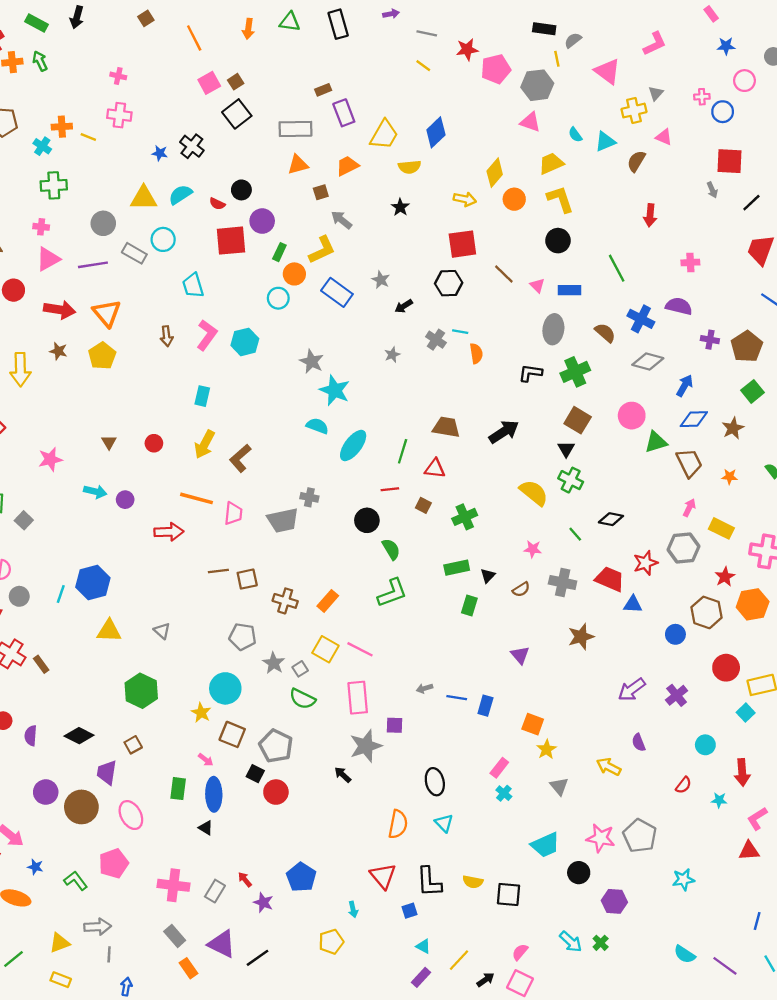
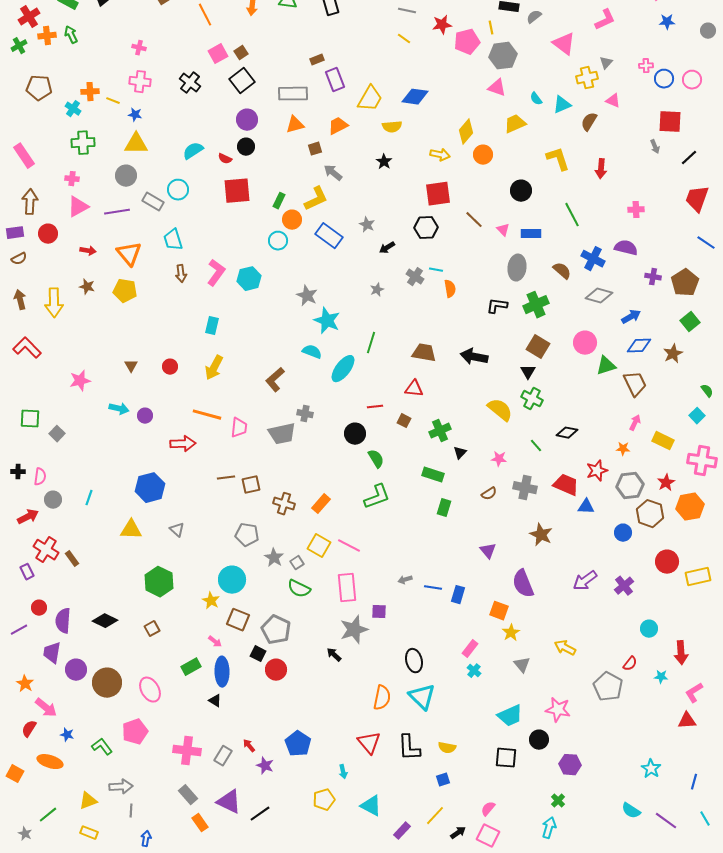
yellow line: (557, 59) -> (491, 28), moved
pink circle: (744, 81) -> (692, 80), moved
blue diamond: (436, 132) -> (415, 97), turned 52
black cross: (192, 146) -> (190, 83), moved
blue star: (160, 153) -> (135, 115), moved
yellow triangle: (144, 198) -> (136, 144), moved
yellow L-shape: (560, 199) -> (558, 159), moved
purple circle: (262, 221) -> (247, 120), moved
cyan trapezoid: (193, 285) -> (173, 240), moved
red arrow: (60, 310) -> (88, 251), size x0.6
yellow pentagon: (102, 356) -> (125, 291), turned -30
blue arrow: (685, 386) -> (631, 317), turned 30
black arrow: (504, 432) -> (474, 357), turned -136
green line: (403, 451) -> (371, 343), moved
brown L-shape: (240, 458) -> (275, 380), moved
orange star: (730, 477) -> (623, 449), moved
gray hexagon: (683, 548) -> (630, 486), moved
green rectangle: (457, 568) -> (433, 475), turned 30
black triangle: (488, 576) -> (460, 453), moved
blue hexagon: (93, 583) -> (150, 488), moved
brown star: (581, 637) -> (541, 535), turned -30
cyan square: (746, 713) -> (697, 416), moved
purple semicircle: (31, 736) -> (63, 621), size x1.4
purple semicircle: (639, 743) -> (523, 584), moved, size x1.8
purple trapezoid: (107, 772) -> (52, 653), moved
green rectangle: (178, 789) -> (191, 667), turned 54
cyan triangle: (444, 823) -> (422, 697), size x1.6
gray pentagon: (640, 836) -> (608, 687), moved
cyan star: (683, 880) -> (651, 769), moved, turned -30
black square: (508, 894) -> (506, 758), moved
blue square: (409, 911) -> (443, 780), moved
cyan arrow: (571, 942) -> (549, 828), moved, turned -115
cyan triangle: (423, 946) -> (371, 806), moved, size x1.6

